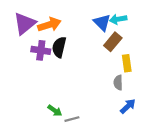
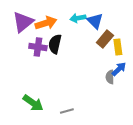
cyan arrow: (118, 19) -> (78, 18), moved
yellow rectangle: (127, 63) -> (118, 47), moved
blue arrow: (128, 106) -> (119, 69), moved
green arrow: (55, 110) -> (33, 103), moved, size x1.5

